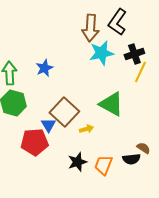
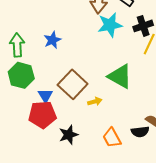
blue triangle: (48, 125) -> (45, 95), moved
black star: (77, 162) -> (69, 135), moved
orange trapezoid: (103, 165) -> (112, 138), turned -50

